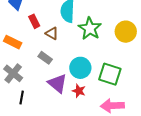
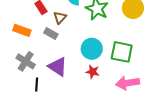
brown triangle: (52, 33) -> (60, 18), turned 48
gray rectangle: (45, 58) -> (51, 34), moved
purple triangle: (57, 83) -> (58, 67), moved

